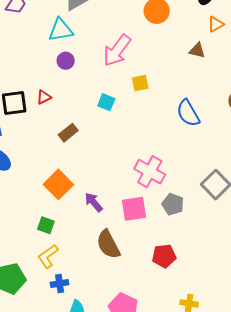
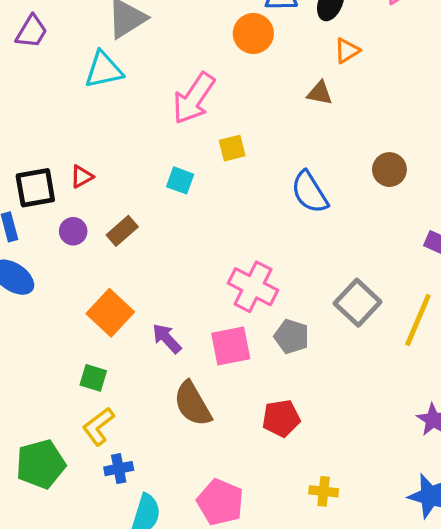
purple circle: (66, 61) -> (73, 231), moved

